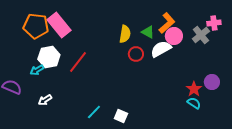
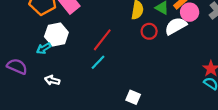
red line: (78, 62) -> (102, 40), moved
white arrow: (45, 100) -> (52, 80), turned 48
cyan line: (94, 112) -> (98, 62), moved

